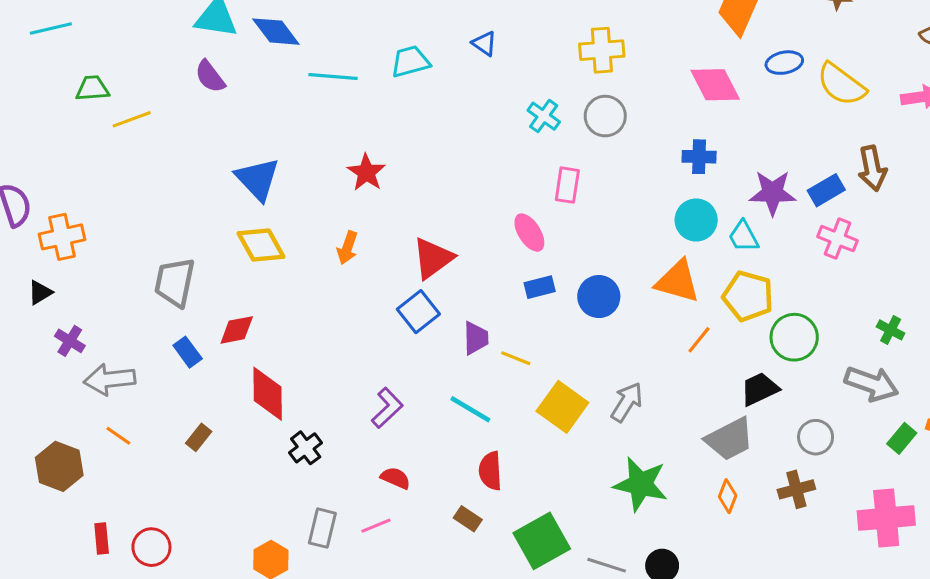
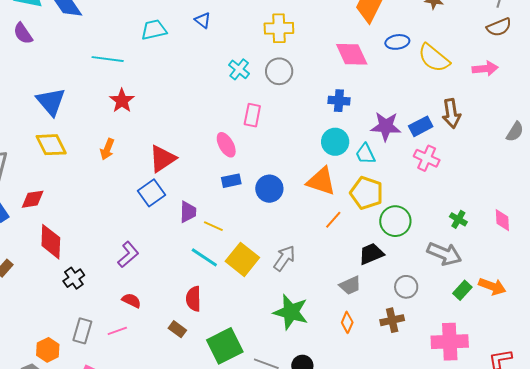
cyan line: (333, 77) -> (108, 59), moved
cyan line: (470, 409) -> (204, 257), moved
gray trapezoid: (730, 439) -> (350, 285), size x0.7

